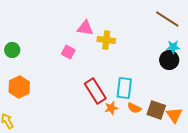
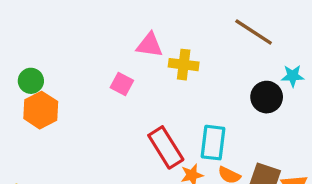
brown line: (167, 19) -> (254, 32), moved
black circle: (169, 60) -> (267, 97), moved
orange hexagon: (19, 87) -> (41, 110), moved

